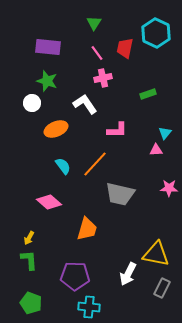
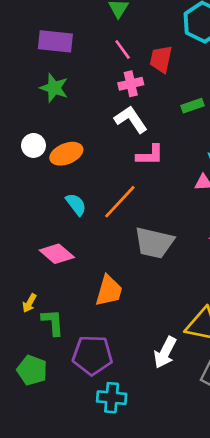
red trapezoid: (125, 48) -> (161, 59), moved
white circle: (32, 103) -> (33, 145), moved
white L-shape: (85, 104) -> (131, 119), moved
green L-shape: (29, 260) -> (53, 322), moved
green pentagon: (31, 303) -> (32, 370), moved

